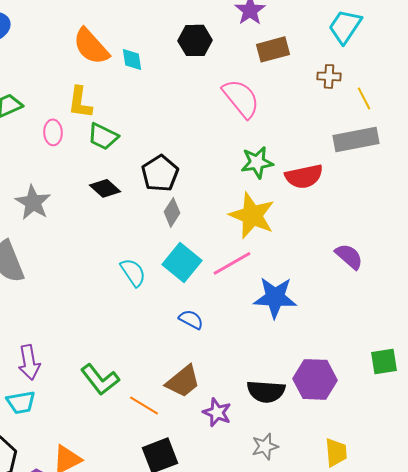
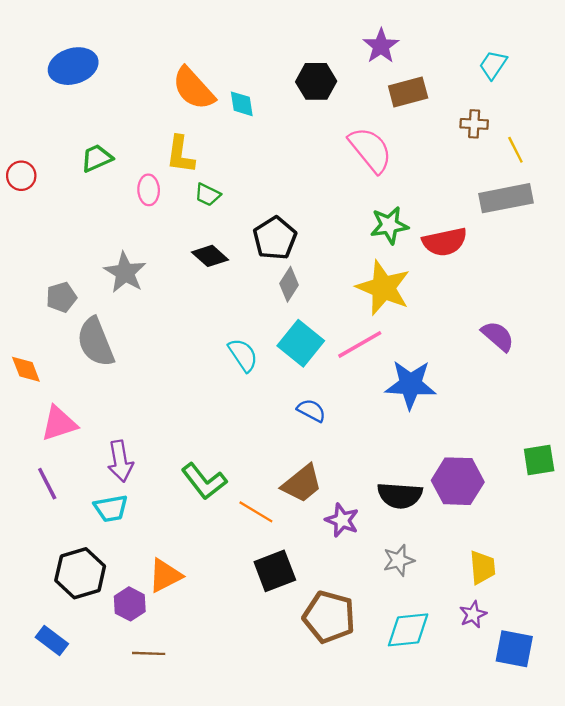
cyan trapezoid: (345, 26) -> (493, 65), size x0.7
green trapezoid: (103, 136) -> (208, 195), size x0.7

